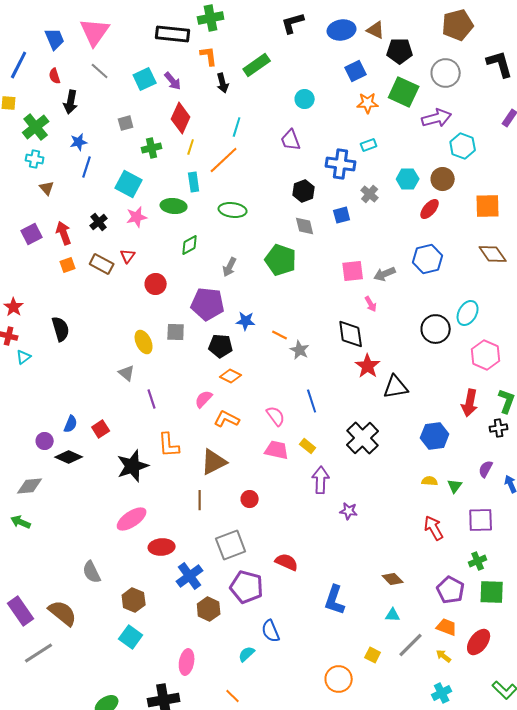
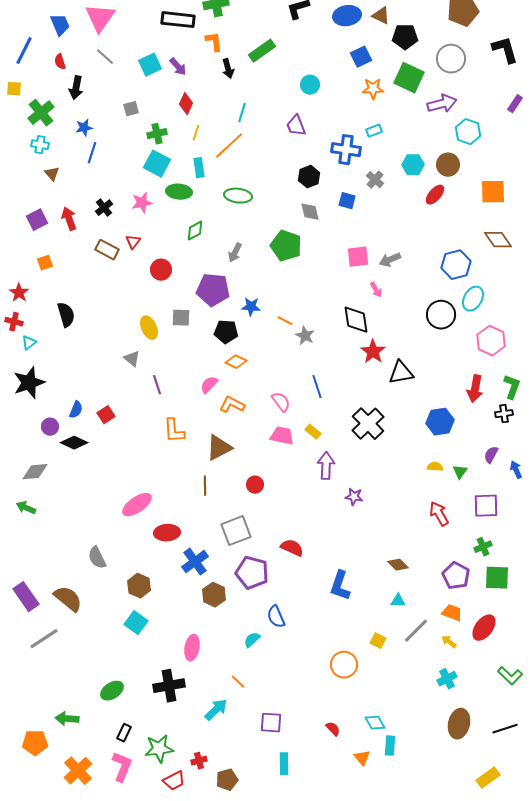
red diamond: (181, 118) -> (186, 104), size x0.7
cyan square: (129, 184) -> (157, 164), moved
blue square: (342, 215) -> (347, 201), turned 30
blue hexagon: (428, 259) -> (456, 265), moved
orange square: (68, 265) -> (45, 263), moved
black star: (133, 466) -> (29, 383), moved

